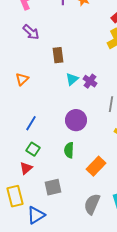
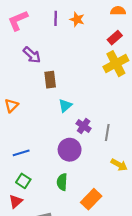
purple arrow: (31, 32) -> (32, 55), moved
purple cross: (90, 81) -> (84, 126), moved
blue line: (31, 123) -> (21, 153), turned 42

